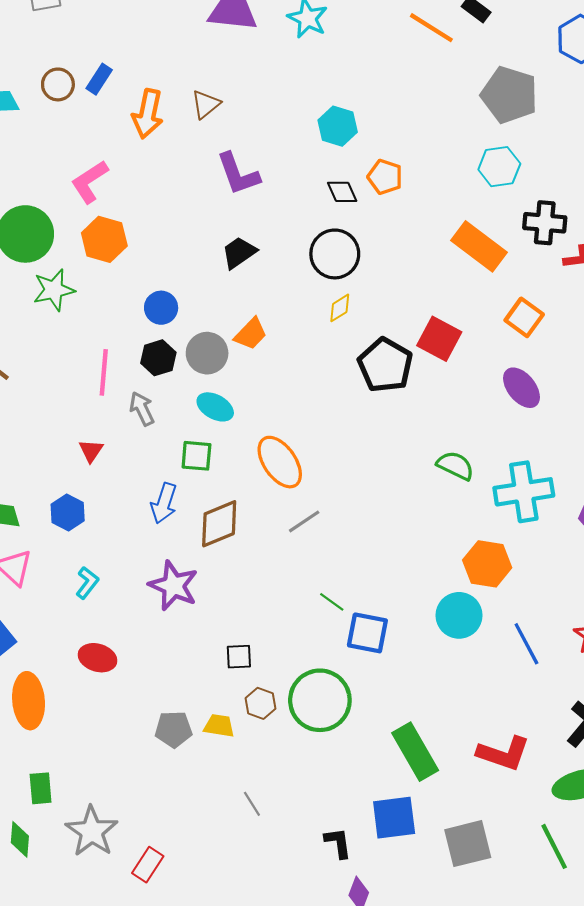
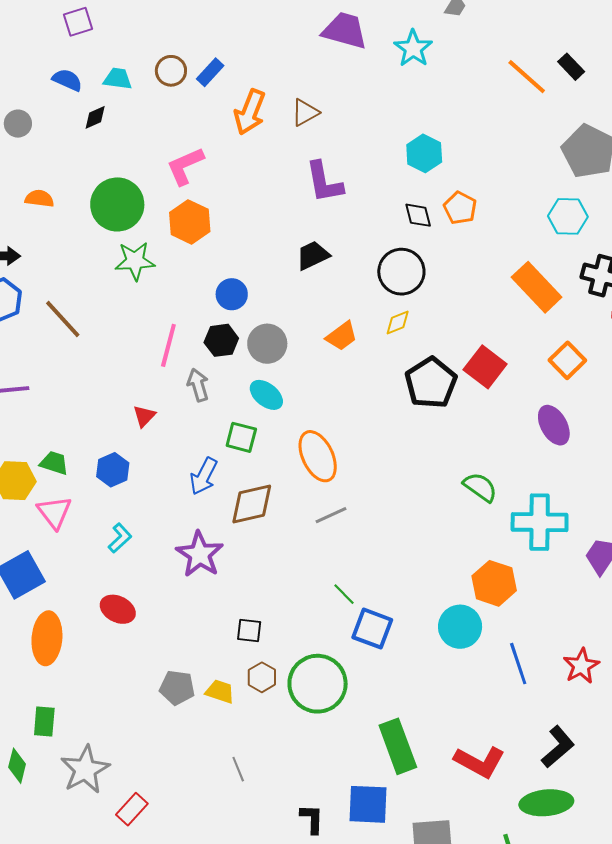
orange trapezoid: (251, 334) -> (342, 336), moved

